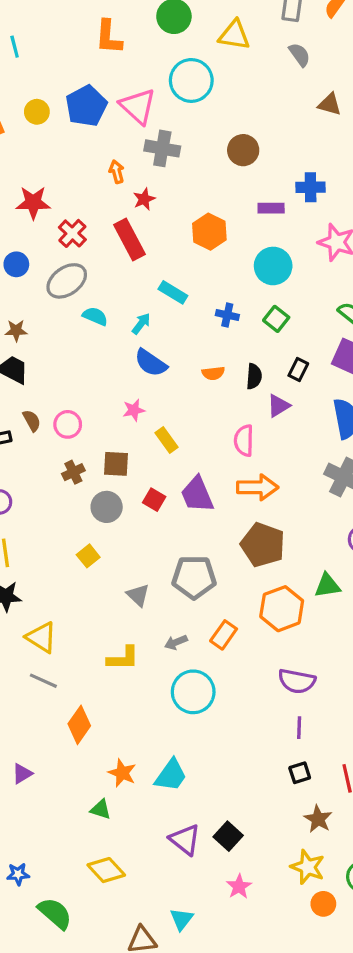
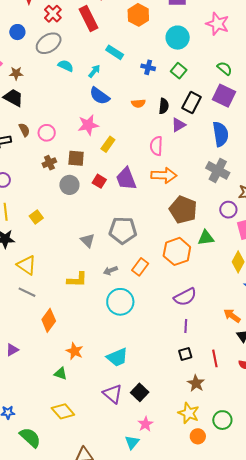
black rectangle: (298, 369) -> (192, 103), size x1.5
pink star: (134, 410) -> (88, 125), size x1.5
yellow rectangle: (166, 440) -> (108, 144), turned 70
brown pentagon: (263, 545) -> (183, 210), moved
yellow square: (88, 556) -> (36, 217), moved
purple semicircle: (297, 681) -> (185, 297), turned -40
cyan trapezoid: (171, 775) -> (117, 357), moved, turned 30
cyan triangle: (182, 919) -> (132, 442), moved

